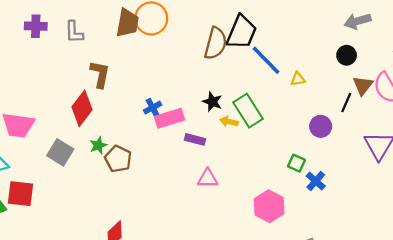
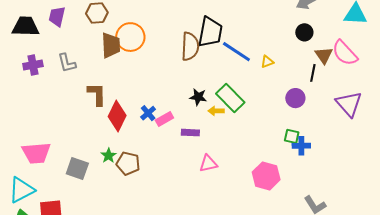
red diamond: (82, 108) -> (117, 116), moved
pink rectangle: (169, 118) -> (164, 119), size x0.7
green square: (297, 163) -> (292, 136), moved
blue cross: (316, 181) -> (301, 146), turned -30

